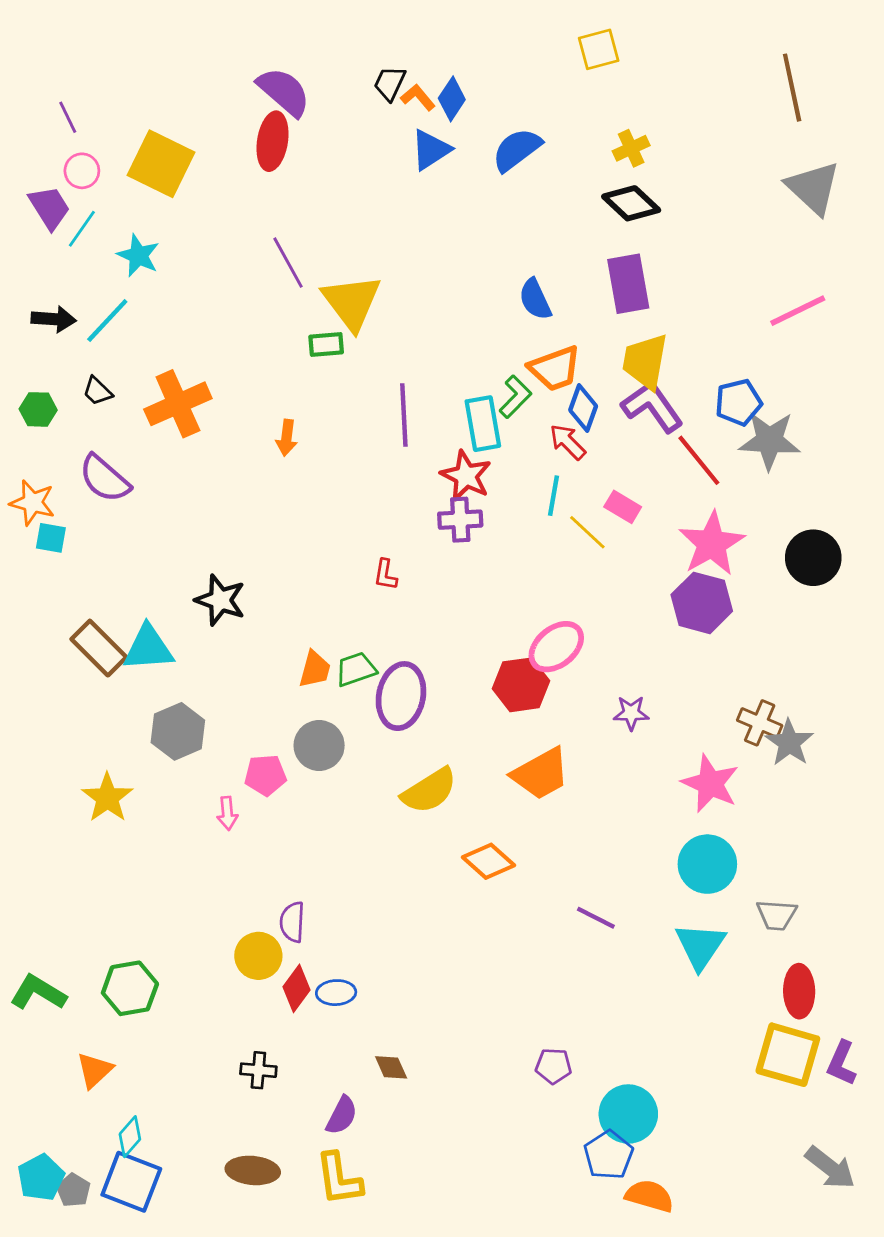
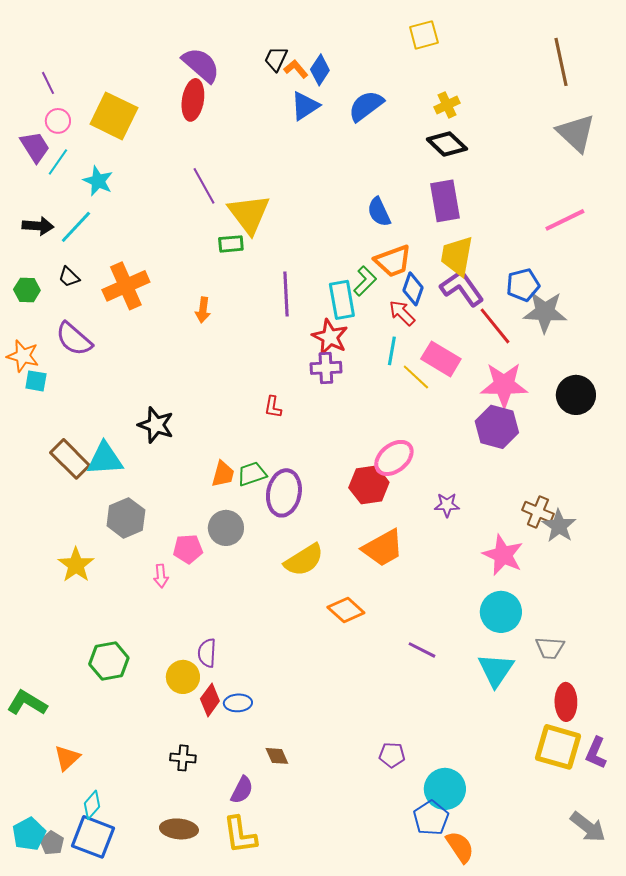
pink rectangle: (623, 507) -> (441, 359), size x1.5
pink star: (712, 544) -> (504, 385), turned 30
green hexagon: (130, 988) -> (109, 661), moved
orange semicircle: (649, 1196) -> (460, 847), turned 40

